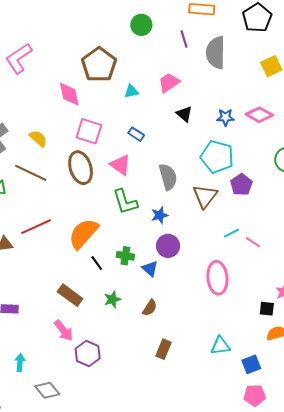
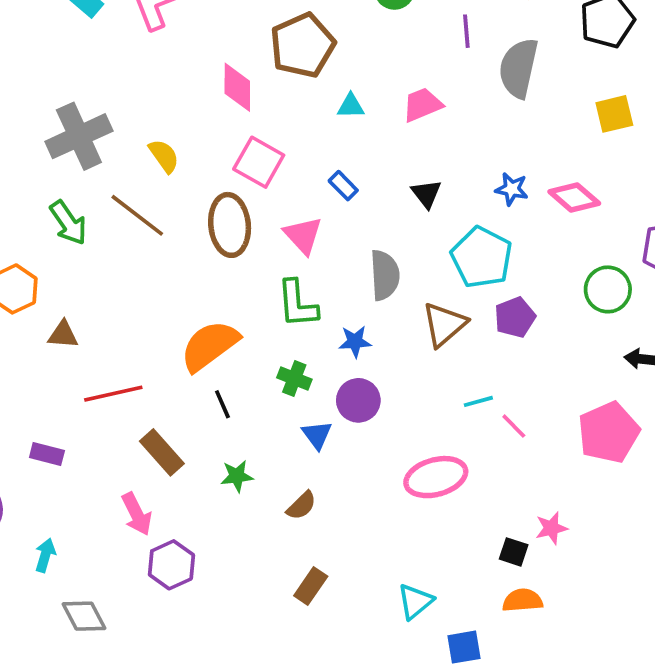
black triangle: (184, 114) -> (426, 194), moved
red line: (36, 227) -> (113, 394), moved
green cross: (125, 256) -> (294, 378), moved
pink ellipse: (217, 278) -> (436, 477), turned 68
cyan triangle: (220, 346) -> (415, 601), turned -45

